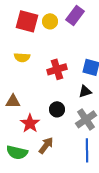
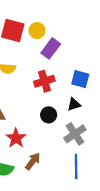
purple rectangle: (75, 15) -> (51, 48), moved
black circle: (57, 109) -> (49, 115), moved

